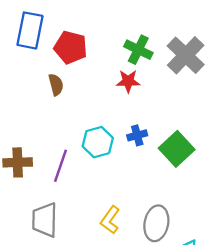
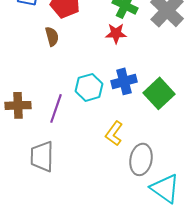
blue cross: (137, 135) -> (124, 81), size x1.4
yellow L-shape: (110, 220) -> (114, 133), moved

